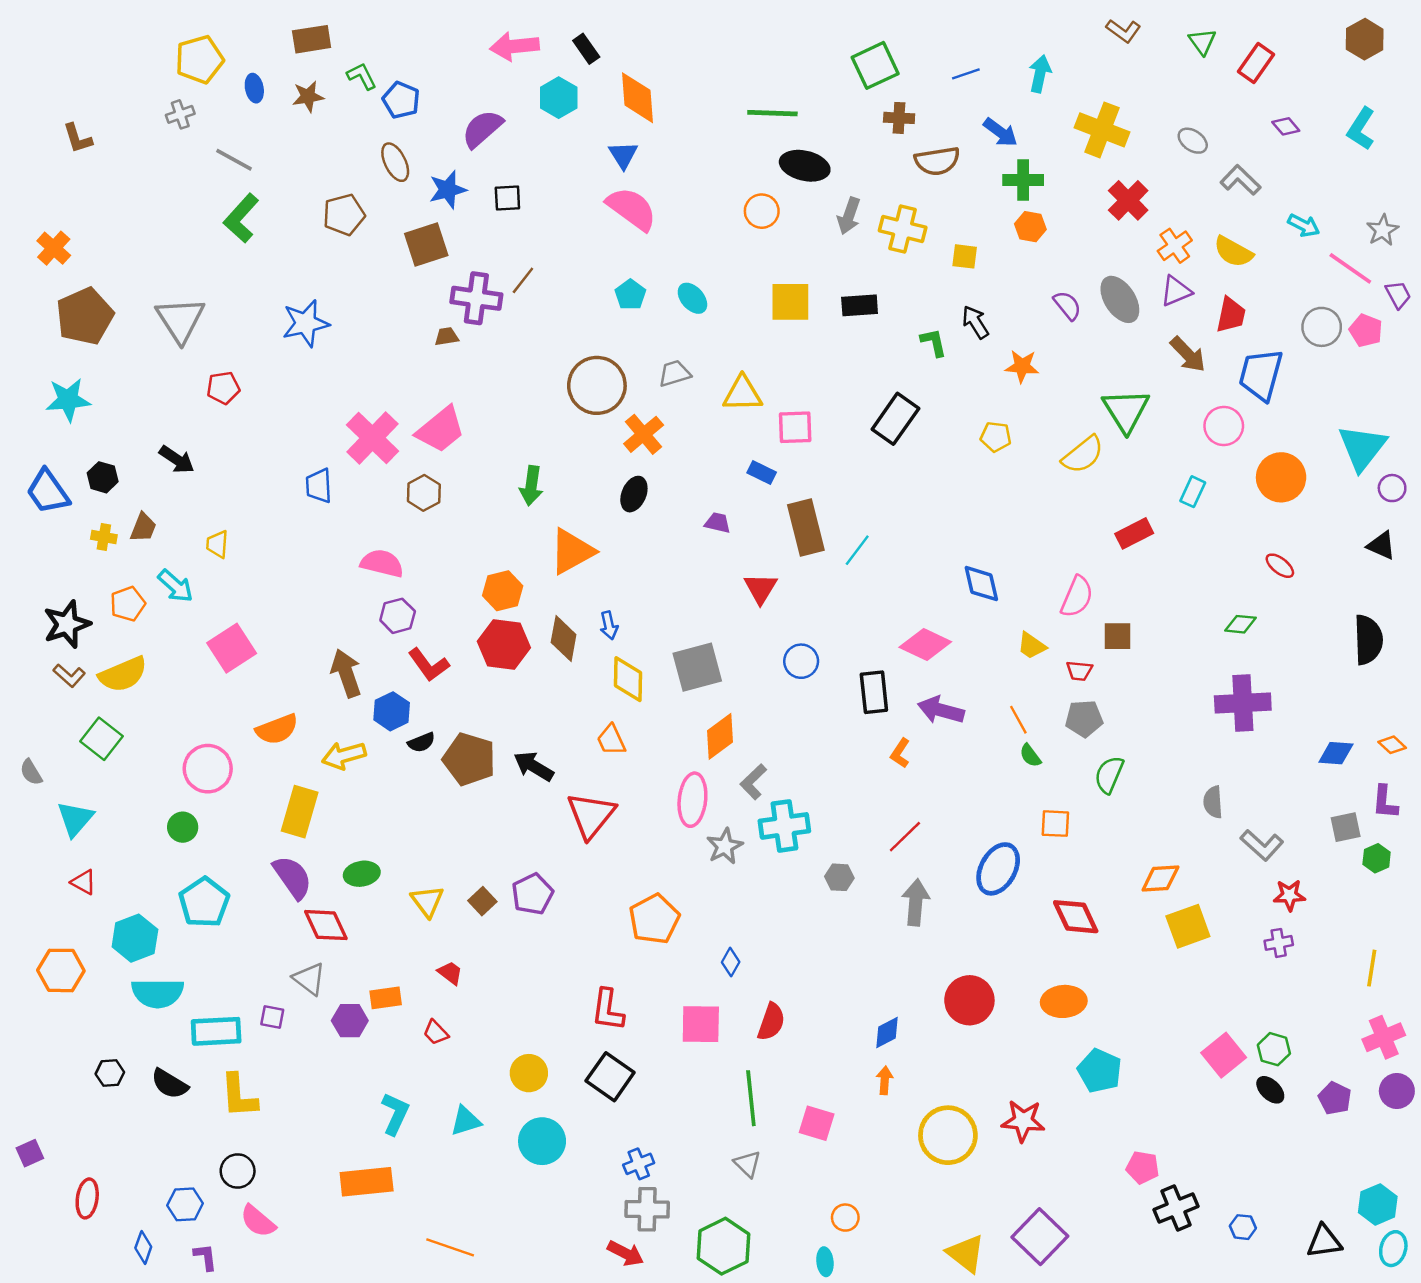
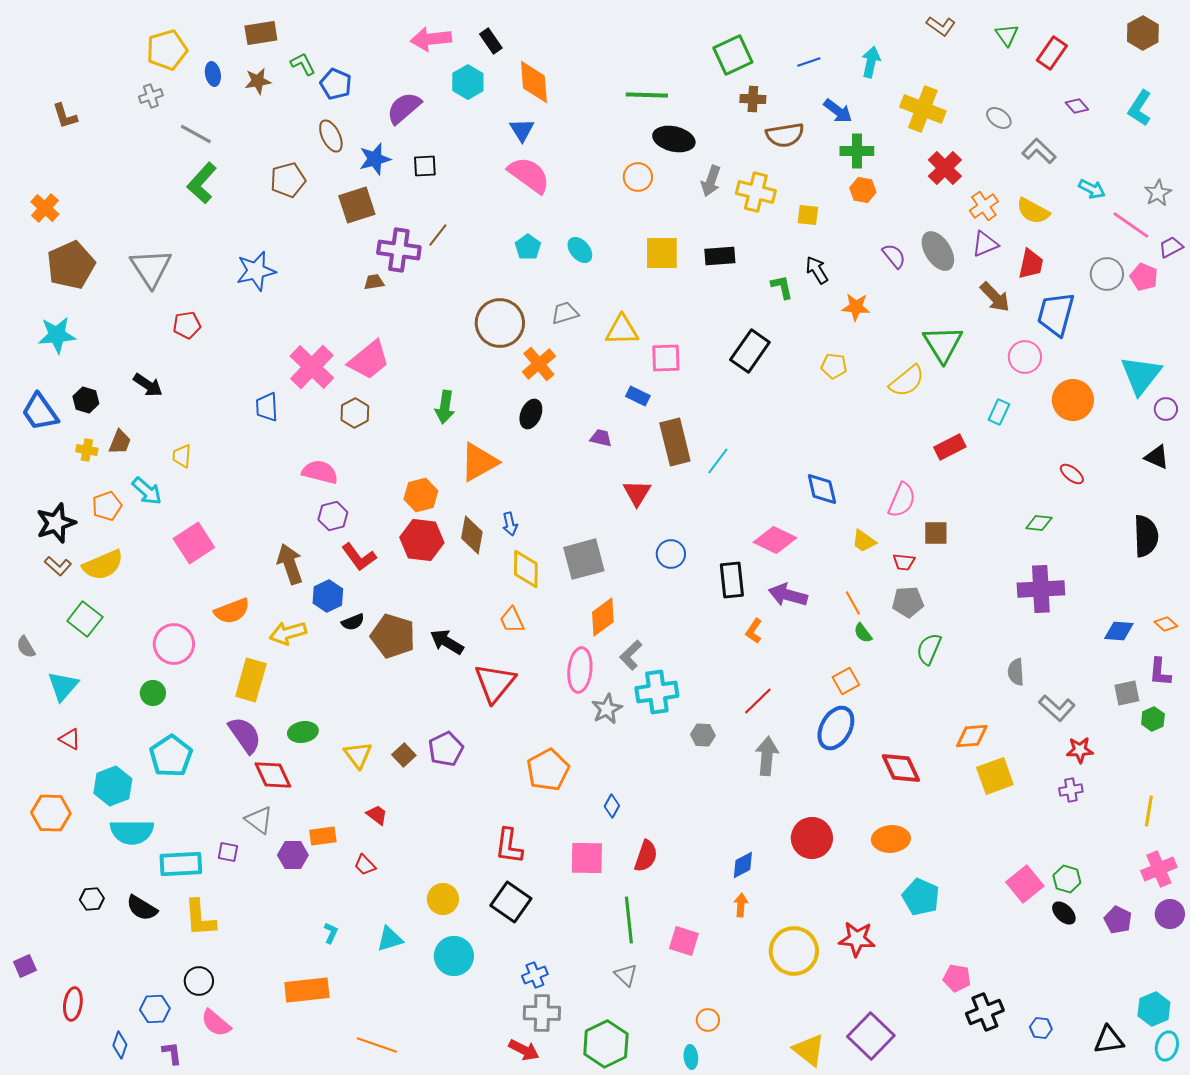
purple trapezoid: (1398, 295) -> (1171, 247), turned -90
orange square: (1055, 824) -> (846, 681), moved, turned -32
cyan L-shape: (395, 1114) -> (331, 933), size x0.6

